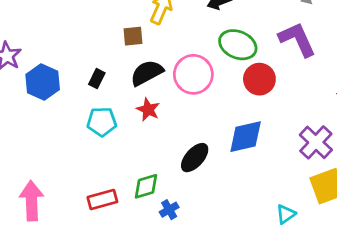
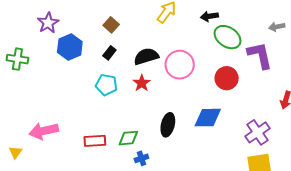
brown square: (133, 36) -> (111, 25), moved, turned 35
green ellipse: (238, 45) -> (227, 37), moved
black ellipse: (195, 158) -> (168, 125), turned -40
pink arrow: (32, 201) -> (44, 131), turned -112

